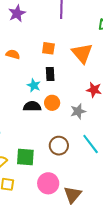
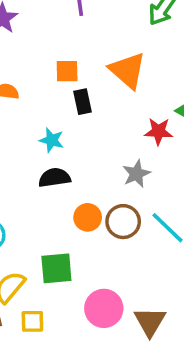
black rectangle: (50, 74) -> (83, 102), moved
orange circle: (52, 103) -> (88, 217), moved
brown circle: (59, 146) -> (123, 222), moved

